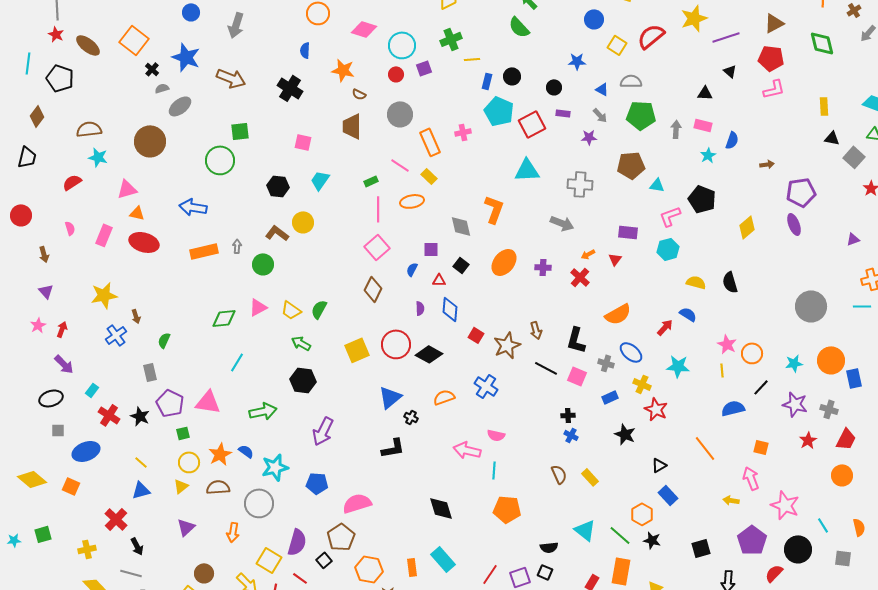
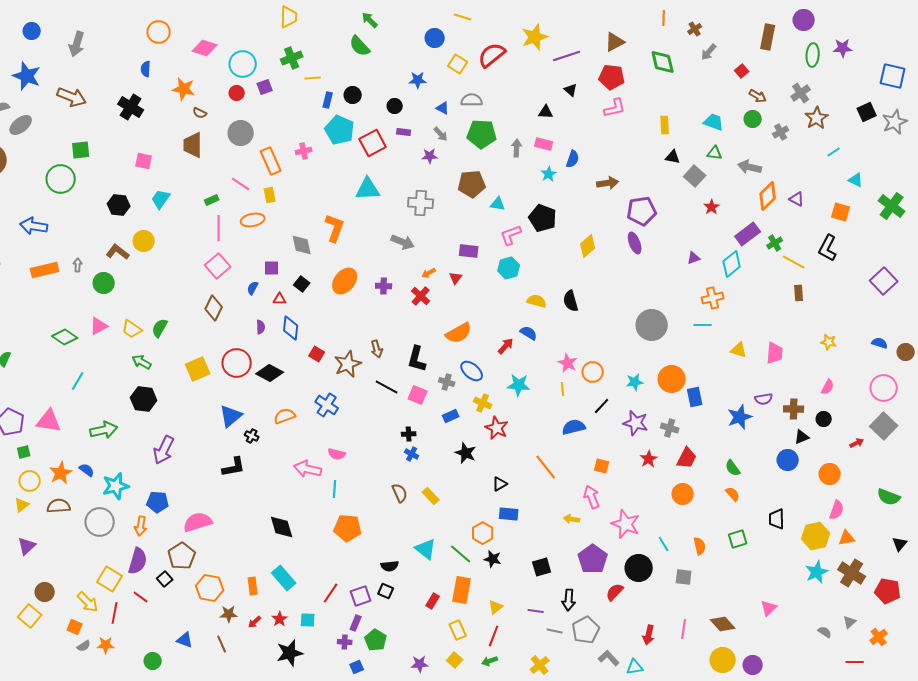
brown arrow: (767, 164) -> (608, 183), size x1.5
yellow rectangle: (429, 176) -> (270, 195), turned 35
green diamond: (224, 318) -> (65, 337), turned 40
blue rectangle: (668, 495) -> (509, 514), turned -42
orange arrow: (233, 532) -> (141, 526), moved

